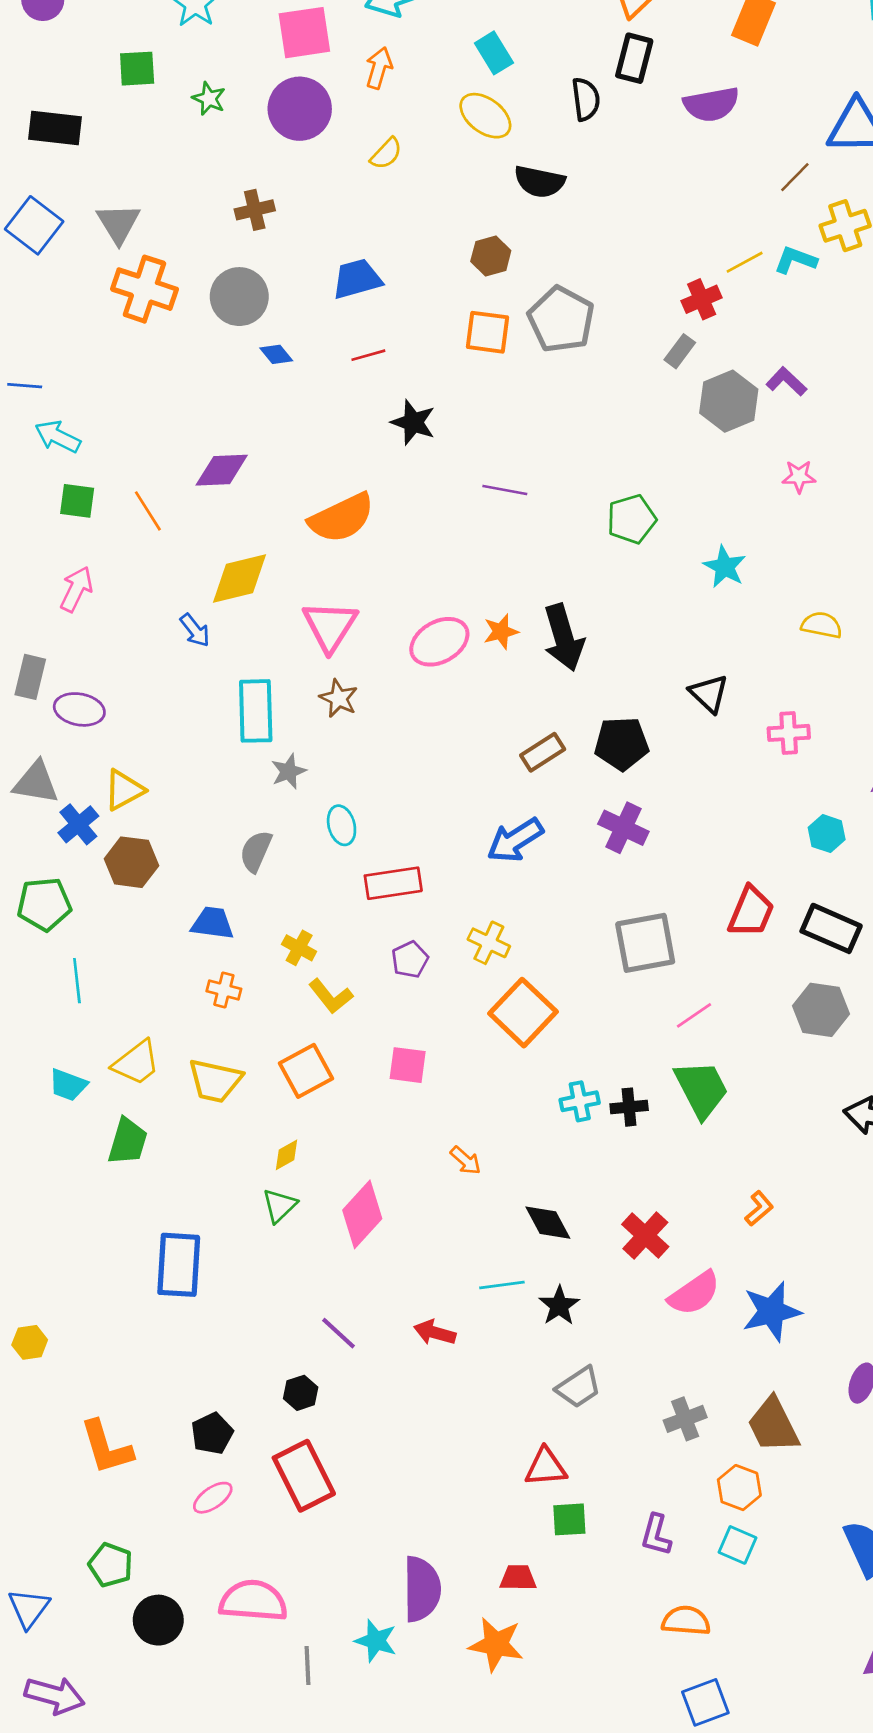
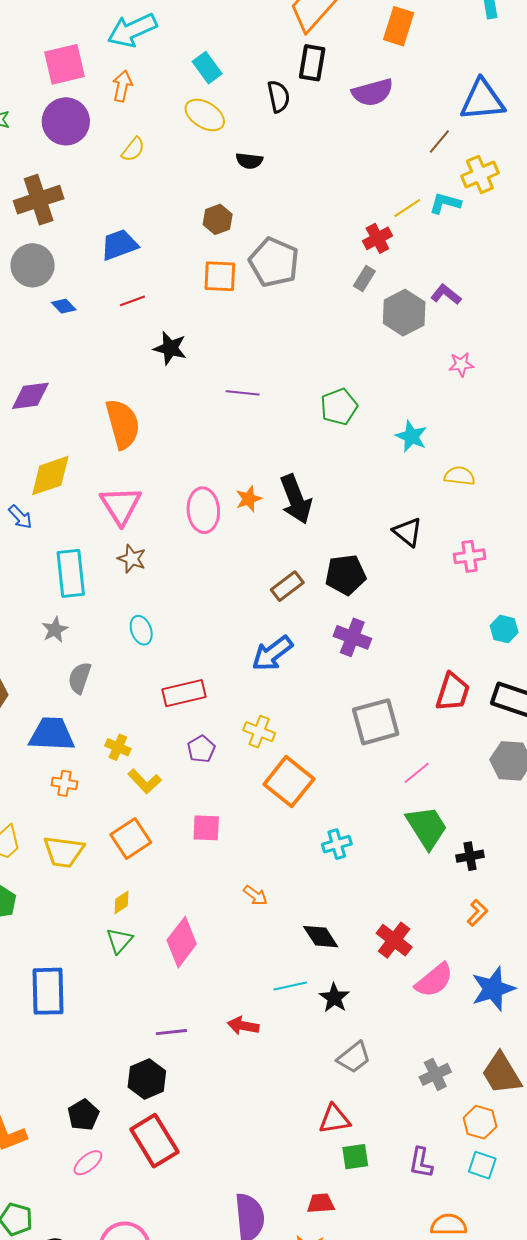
black semicircle: (540, 182) -> (249, 161), size x0.7
brown cross: (255, 210) -> (39, 200), size x1.6
orange semicircle: (342, 518) -> (123, 424), turned -75
yellow semicircle: (822, 625) -> (460, 476), moved
pink ellipse: (439, 642) -> (203, 510), turned -60
gray star: (289, 771) -> (55, 630), moved
cyan ellipse: (342, 825) -> (141, 630), moved
blue trapezoid: (212, 923) -> (52, 734), size x1.4
black cross: (629, 1107) -> (470, 856), moved
purple line: (338, 1333) -> (171, 1032), turned -44
black hexagon: (301, 1393) -> (147, 1079), size x1.5

